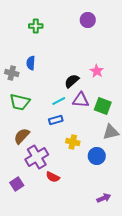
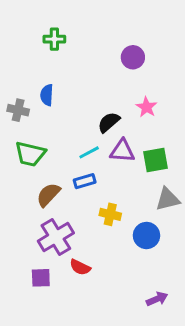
purple circle: (88, 20) -> (133, 57), moved
green square: (103, 106) -> (156, 160), turned -30
brown semicircle: (22, 136) -> (48, 195), moved
purple square: (17, 184) -> (41, 278), moved, turned 32

